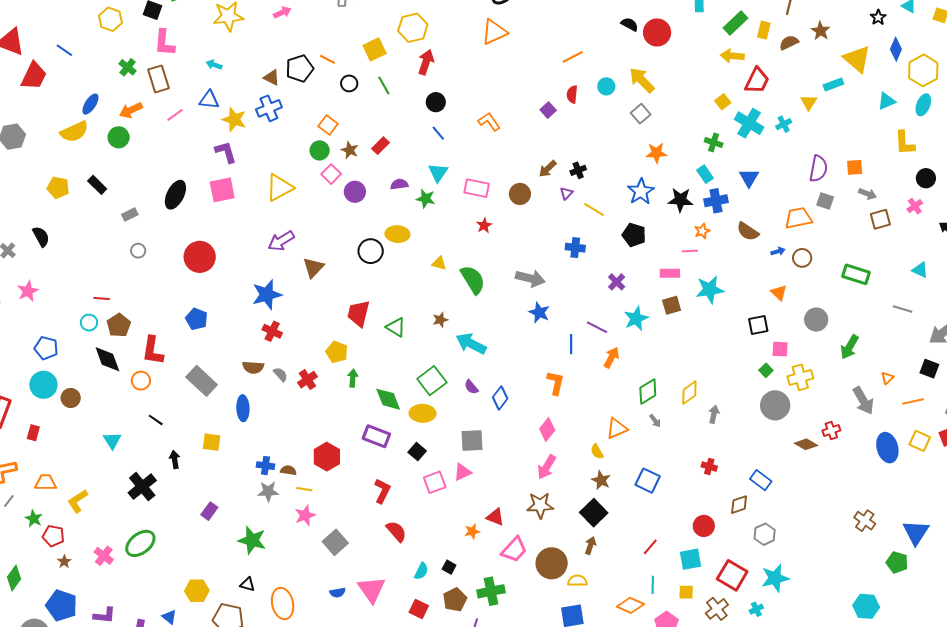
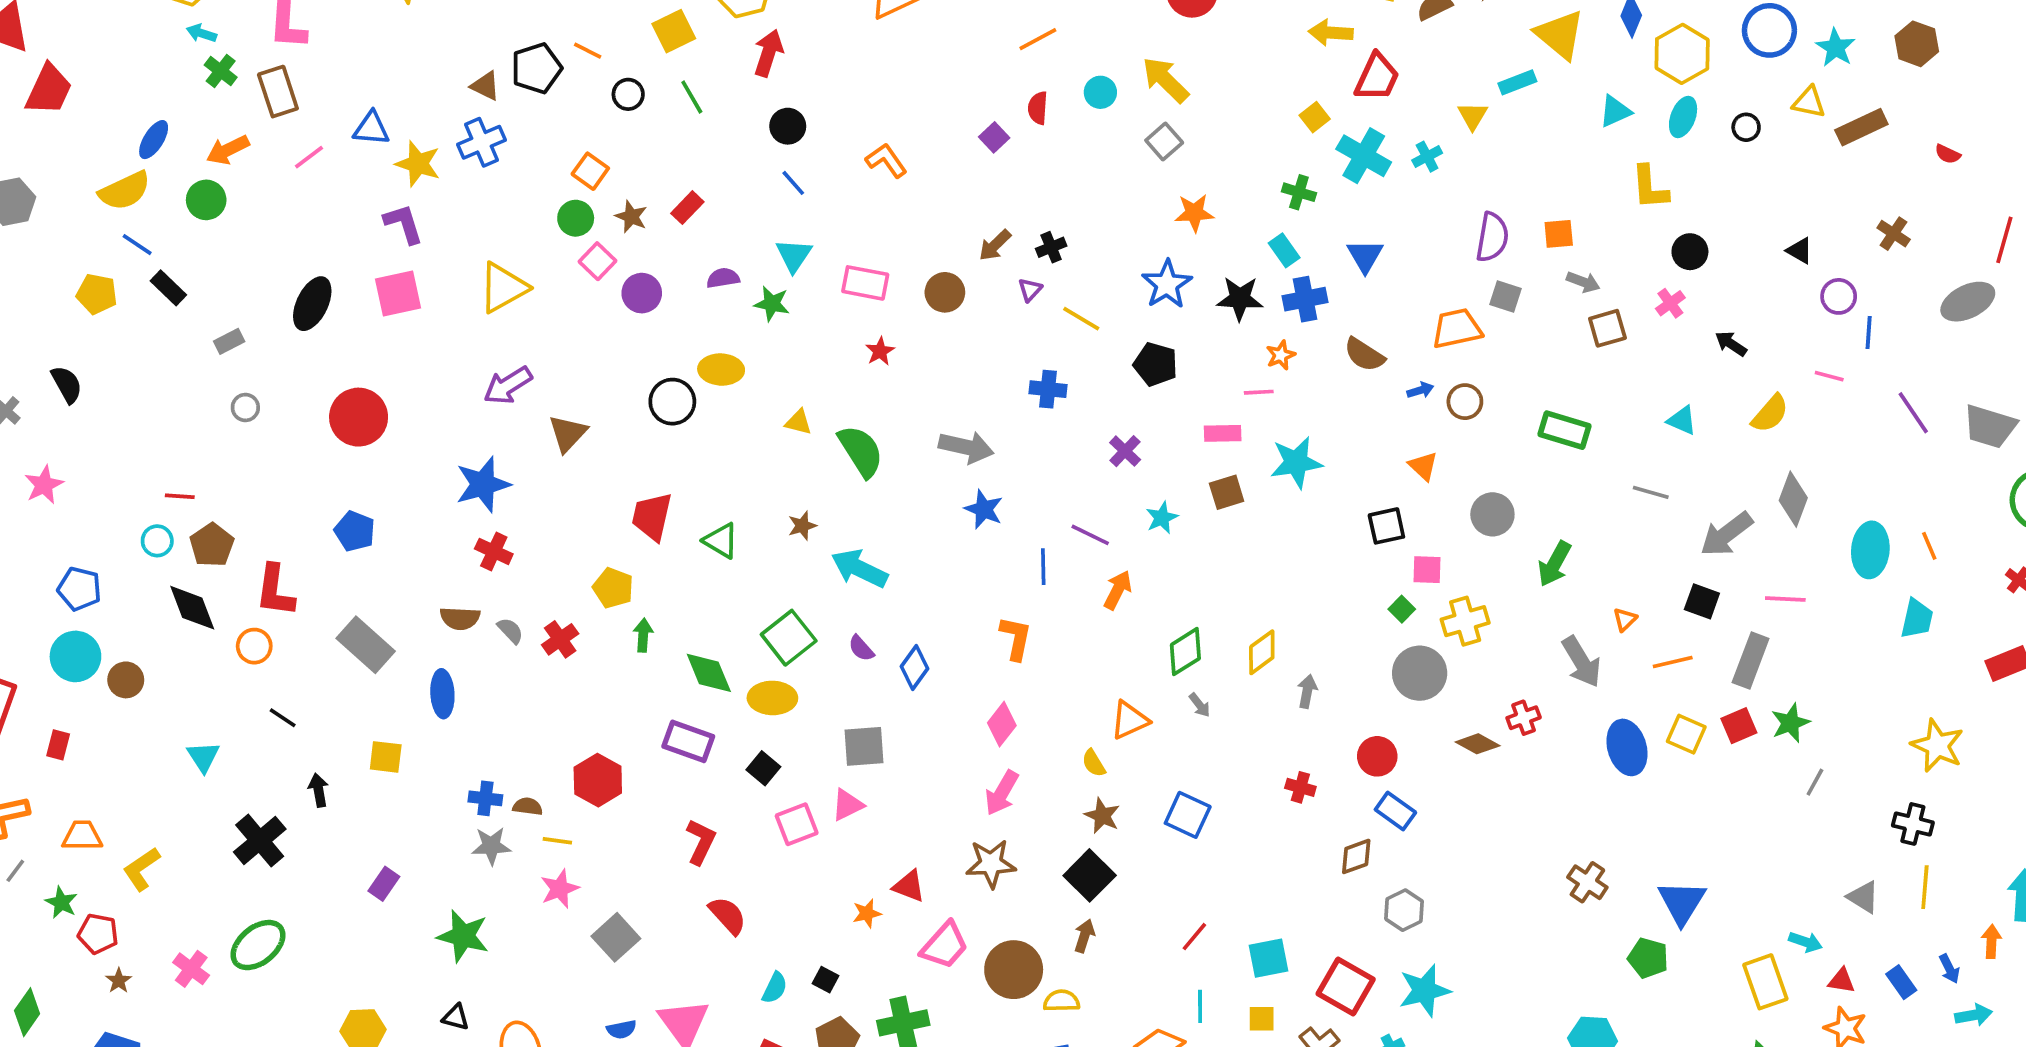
blue line: (64, 50) -> (137, 245), moved
cyan arrow: (214, 65) -> (201, 33), moved
cyan star: (636, 319) -> (1162, 518), size x0.7
red circle: (704, 526) -> (1377, 756), moved

